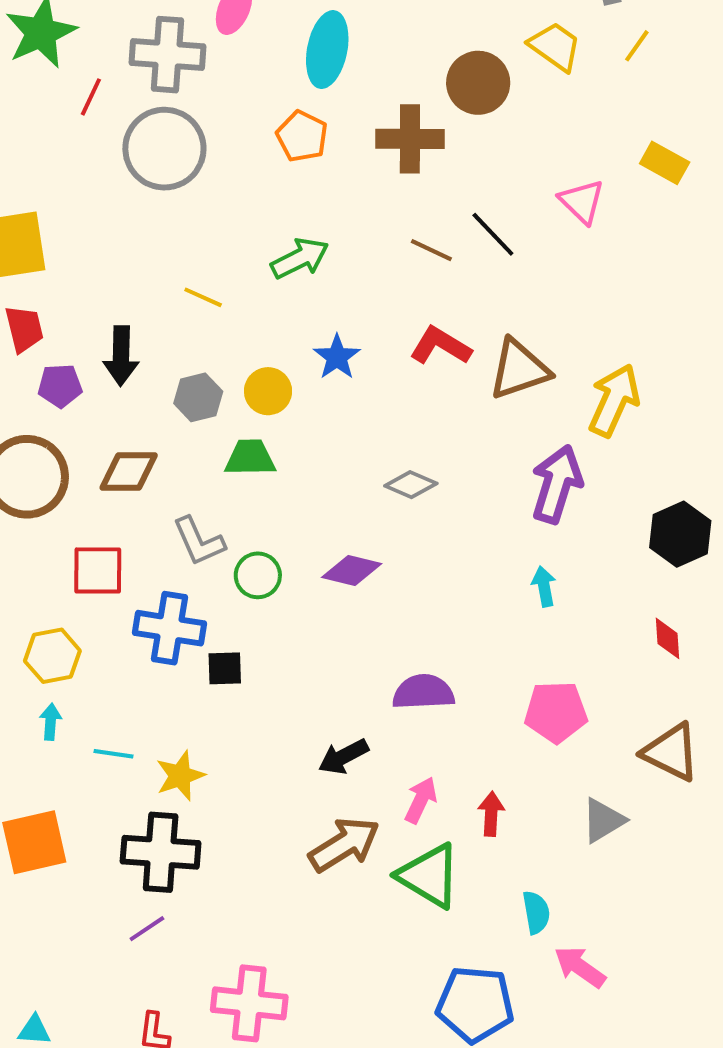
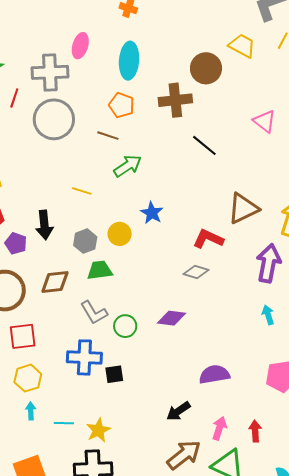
black line: (493, 234) -> (204, 145), moved
brown line: (431, 250) -> (108, 136), moved
red L-shape: (440, 346) -> (208, 239), moved
purple pentagon: (60, 386) -> (16, 243), turned 30
green trapezoid: (250, 458) -> (100, 270), moved
red square: (98, 570) -> (23, 336), moved

